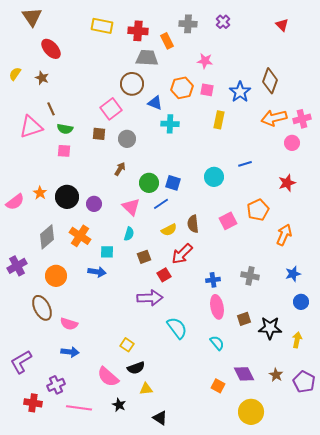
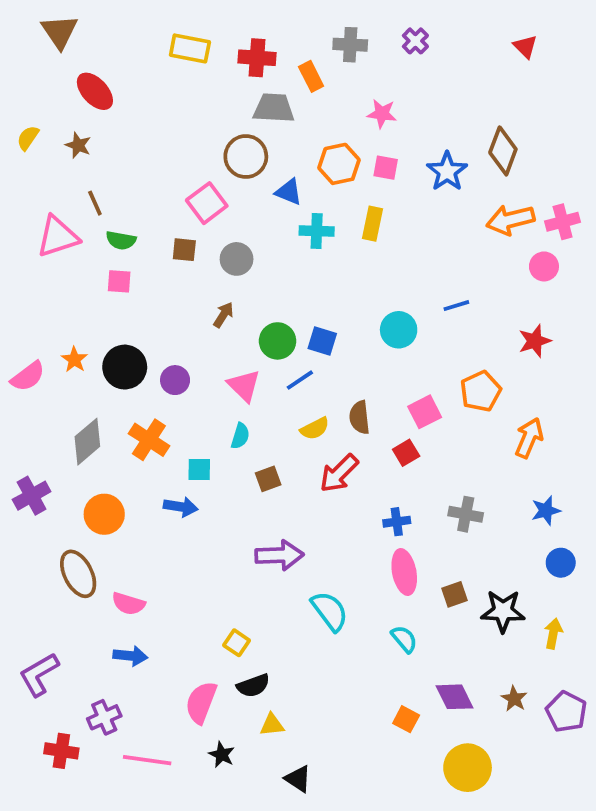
yellow rectangle: (219, 120) -> (373, 224), moved
red square: (164, 275) -> (406, 453), moved
pink semicircle: (108, 377) -> (201, 702), turned 70

